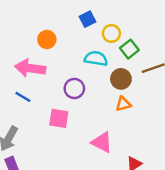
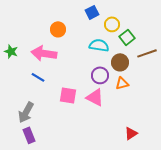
purple circle: (74, 88) -> (100, 75), moved
pink triangle: (102, 142) -> (95, 97), moved

